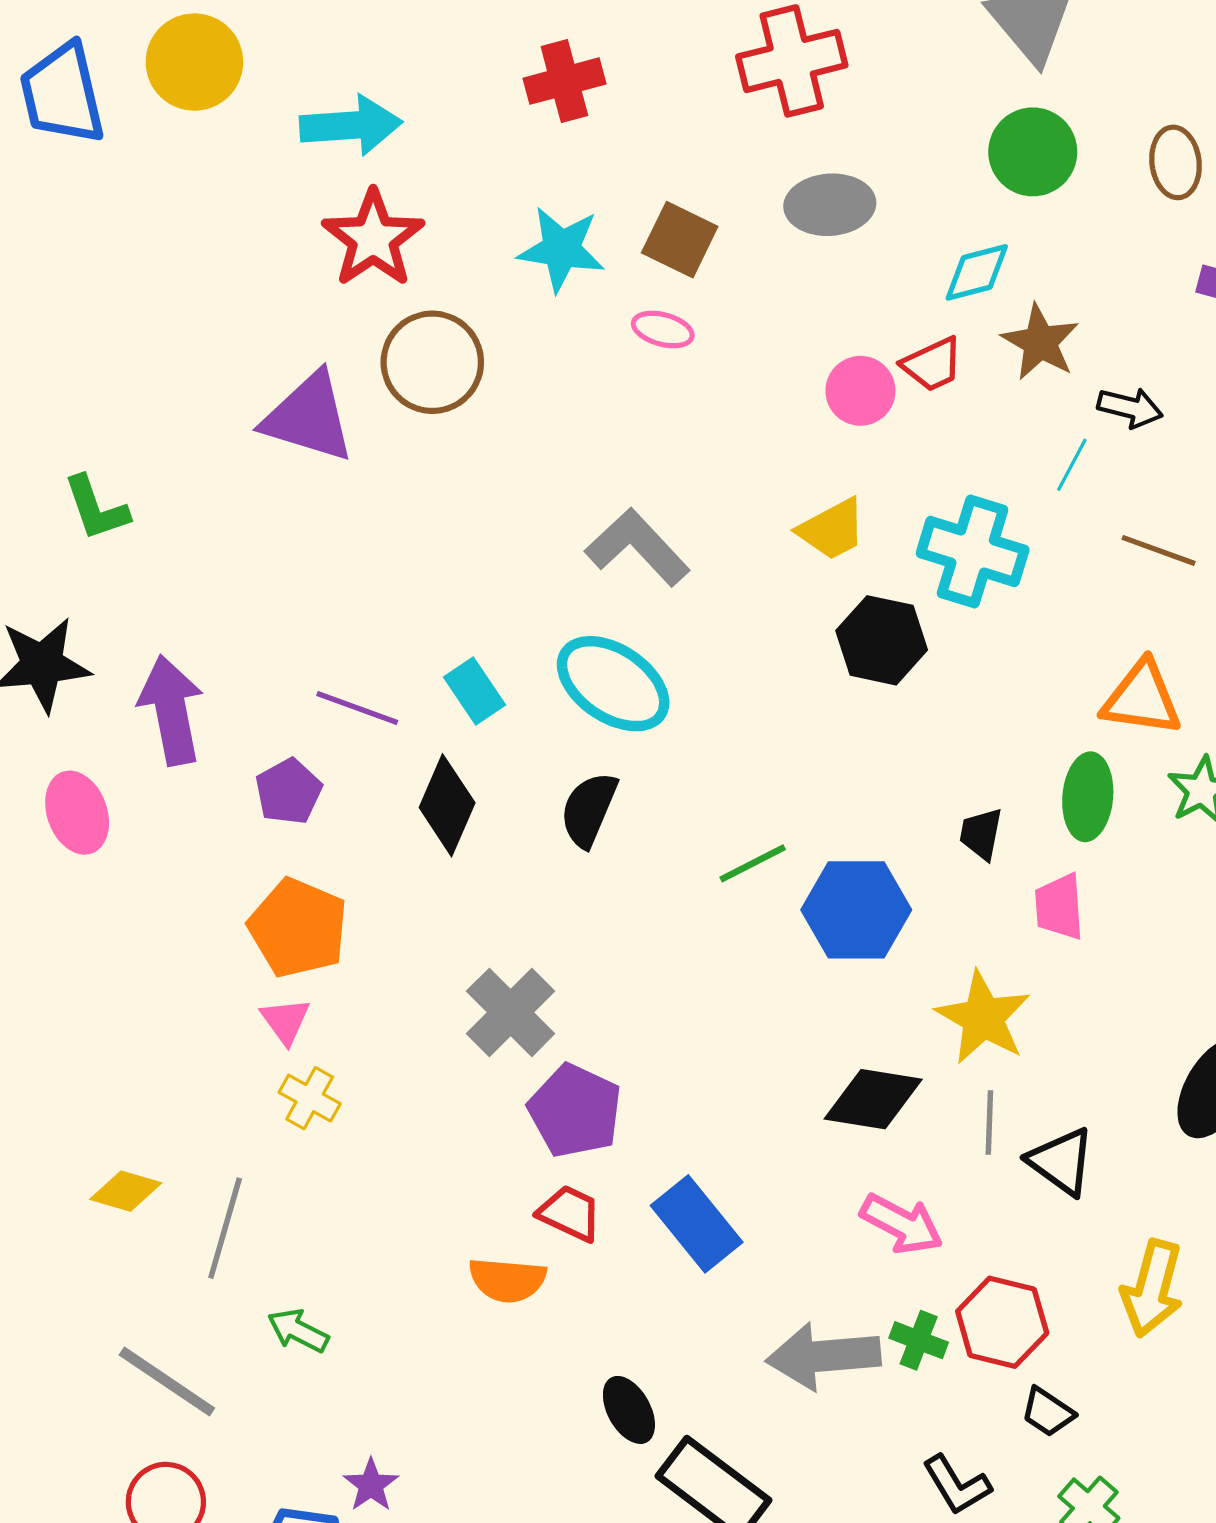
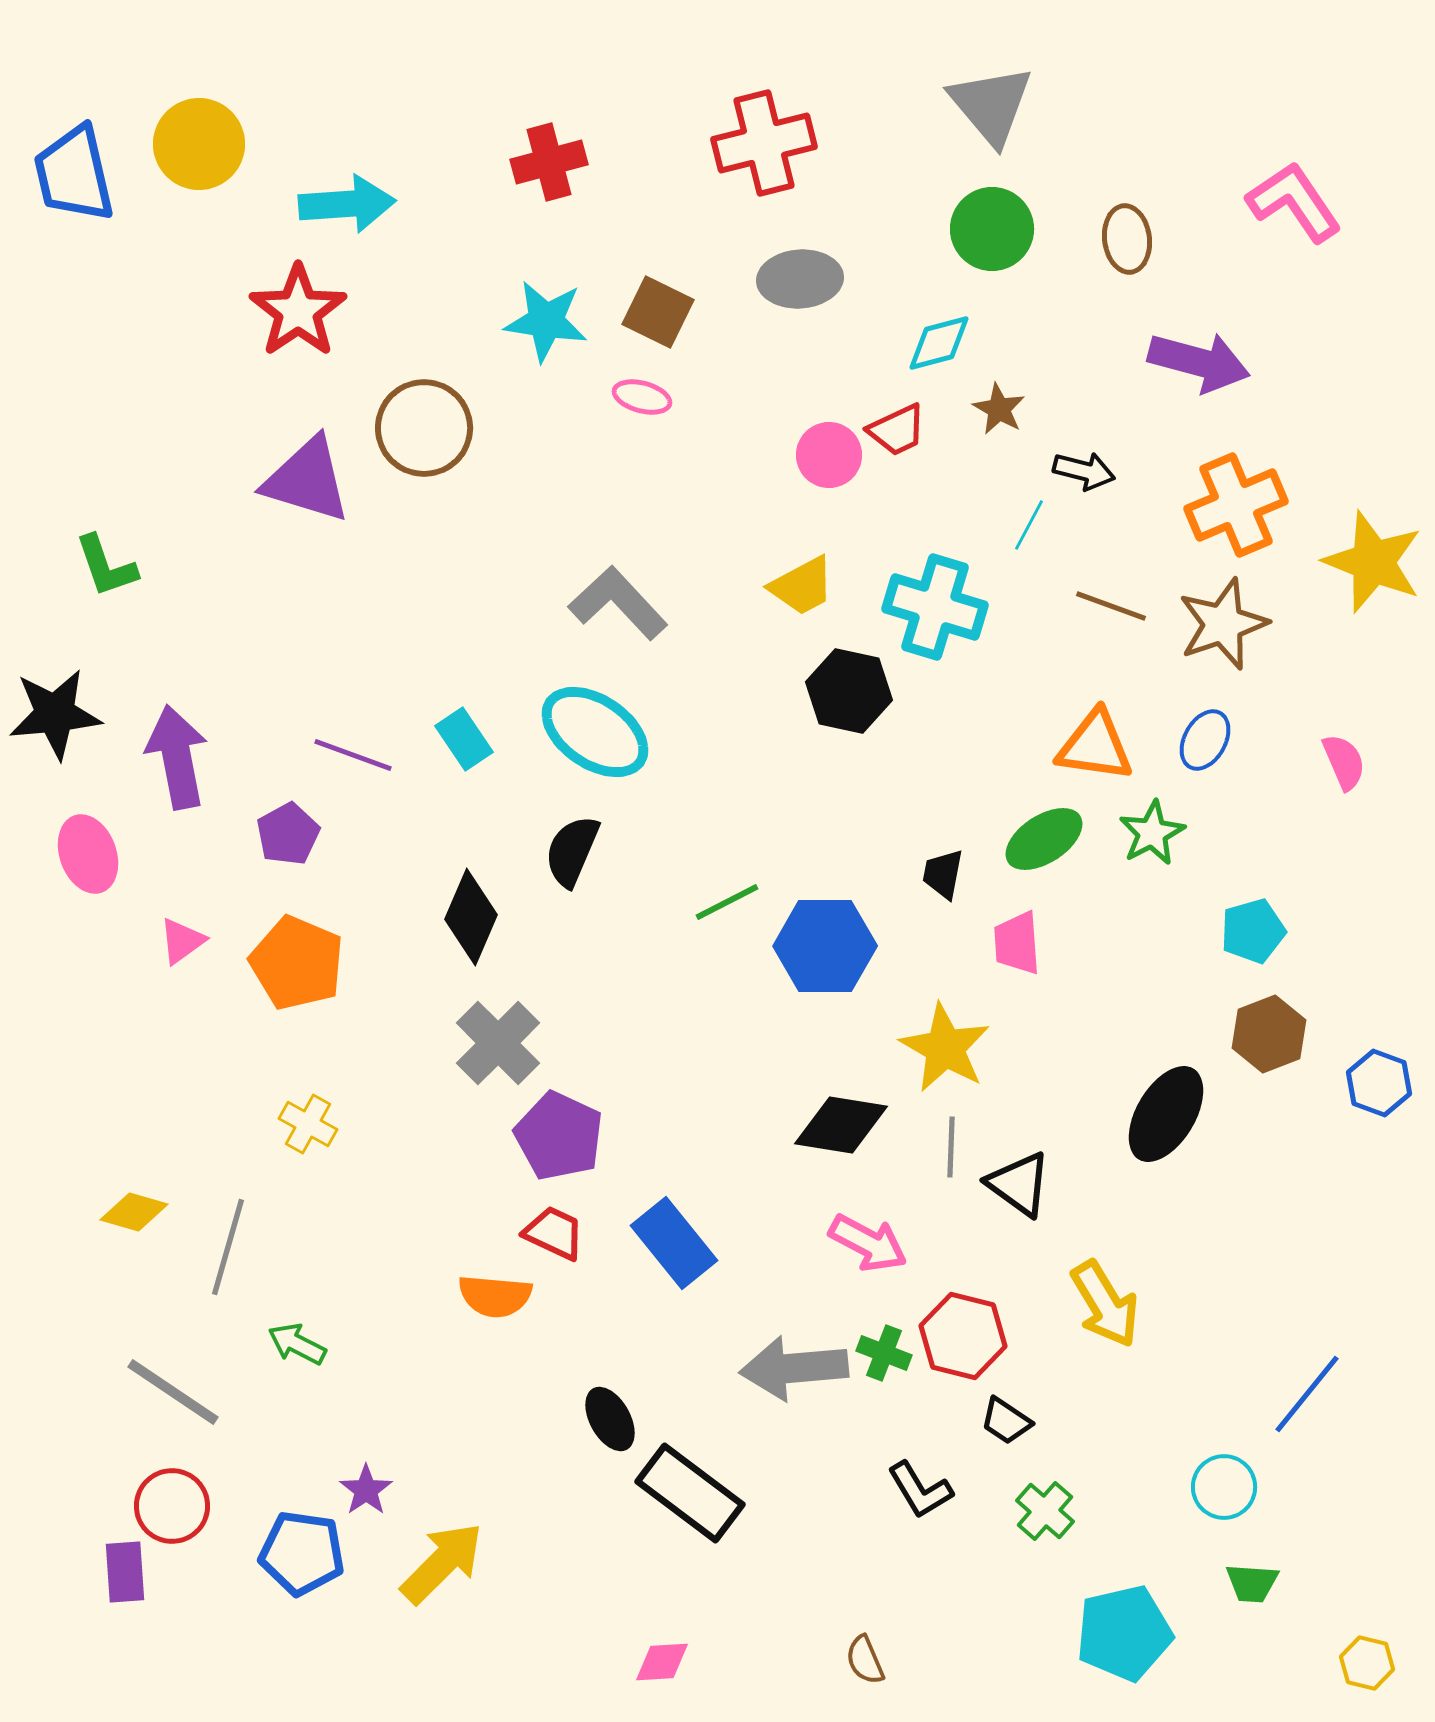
red star: (373, 239) -> (298, 311), moved
brown star: (1040, 342) -> (999, 409), size x0.7
green ellipse: (1088, 797) -> (1044, 839), turned 52
black diamond: (447, 805) -> (471, 917), moved
pink triangle: (285, 1021) -> (182, 941), moved, turned 30
yellow arrow: (1152, 1288) -> (1105, 1304), turned -46

